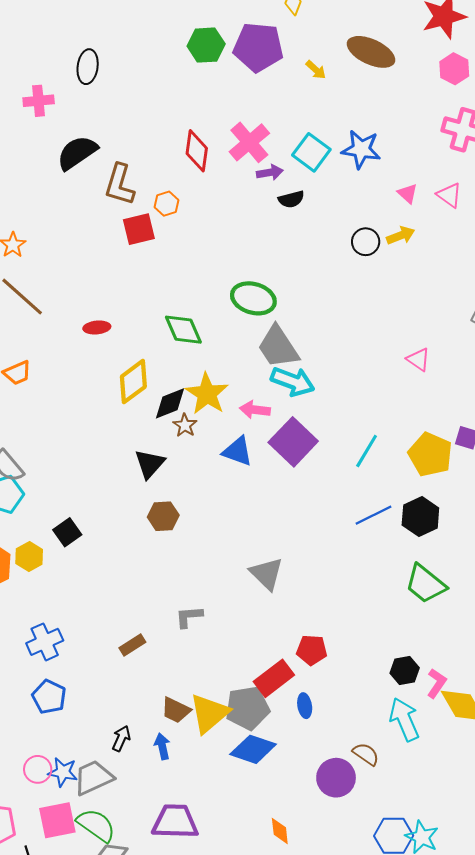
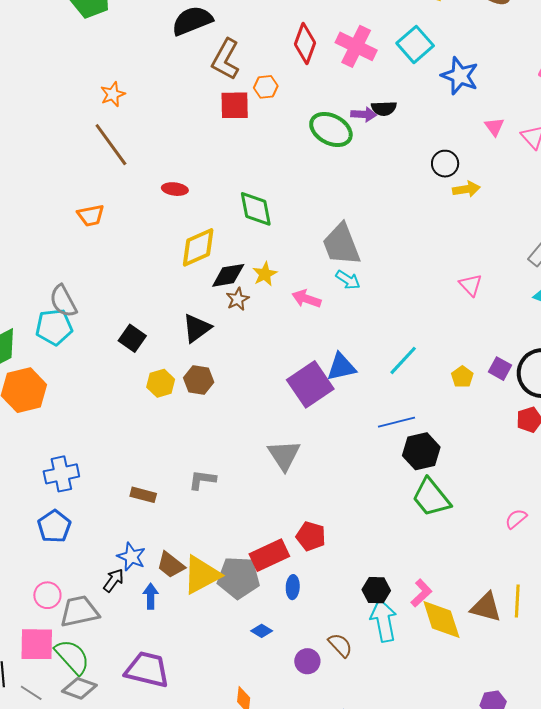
pink cross: (249, 142) -> (356, 46), turned -36
cyan square: (311, 152) -> (415, 44), moved
purple arrow: (270, 172) -> (364, 114), moved
yellow arrow: (401, 235) -> (466, 189), moved
green ellipse: (253, 298) -> (331, 129), moved
cyan arrow: (293, 381) -> (348, 280), size x0.6
yellow star: (207, 394) -> (265, 274), size x0.6
purple square: (293, 442) -> (310, 384), moved
blue triangle: (237, 451) -> (341, 367), moved, turned -44
yellow pentagon: (430, 454) -> (462, 377), size x0.5
black hexagon: (420, 517) -> (421, 451), moved
black square: (67, 532) -> (132, 338), moved, turned -32
yellow hexagon: (29, 556) -> (161, 383), moved
brown rectangle: (132, 645) -> (143, 495), turned 35
black hexagon: (405, 671) -> (376, 590), moved
blue diamond: (253, 749) -> (262, 631), moved, size x0.5
pink circle: (38, 769) -> (47, 595), moved
blue star: (63, 772) -> (131, 557), moved
purple circle: (336, 778) -> (307, 661), size x0.7

